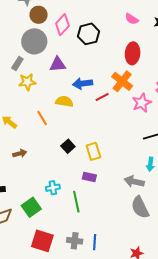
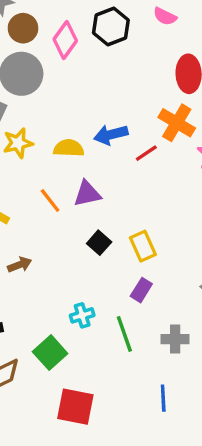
pink semicircle: (132, 19) -> (165, 16), moved
black hexagon: (89, 34) -> (111, 26), moved
purple triangle: (58, 64) -> (87, 194), moved
yellow semicircle: (64, 101) -> (69, 148), moved
purple rectangle: (89, 177) -> (141, 290), turned -64
gray cross: (75, 241) -> (175, 339), moved

